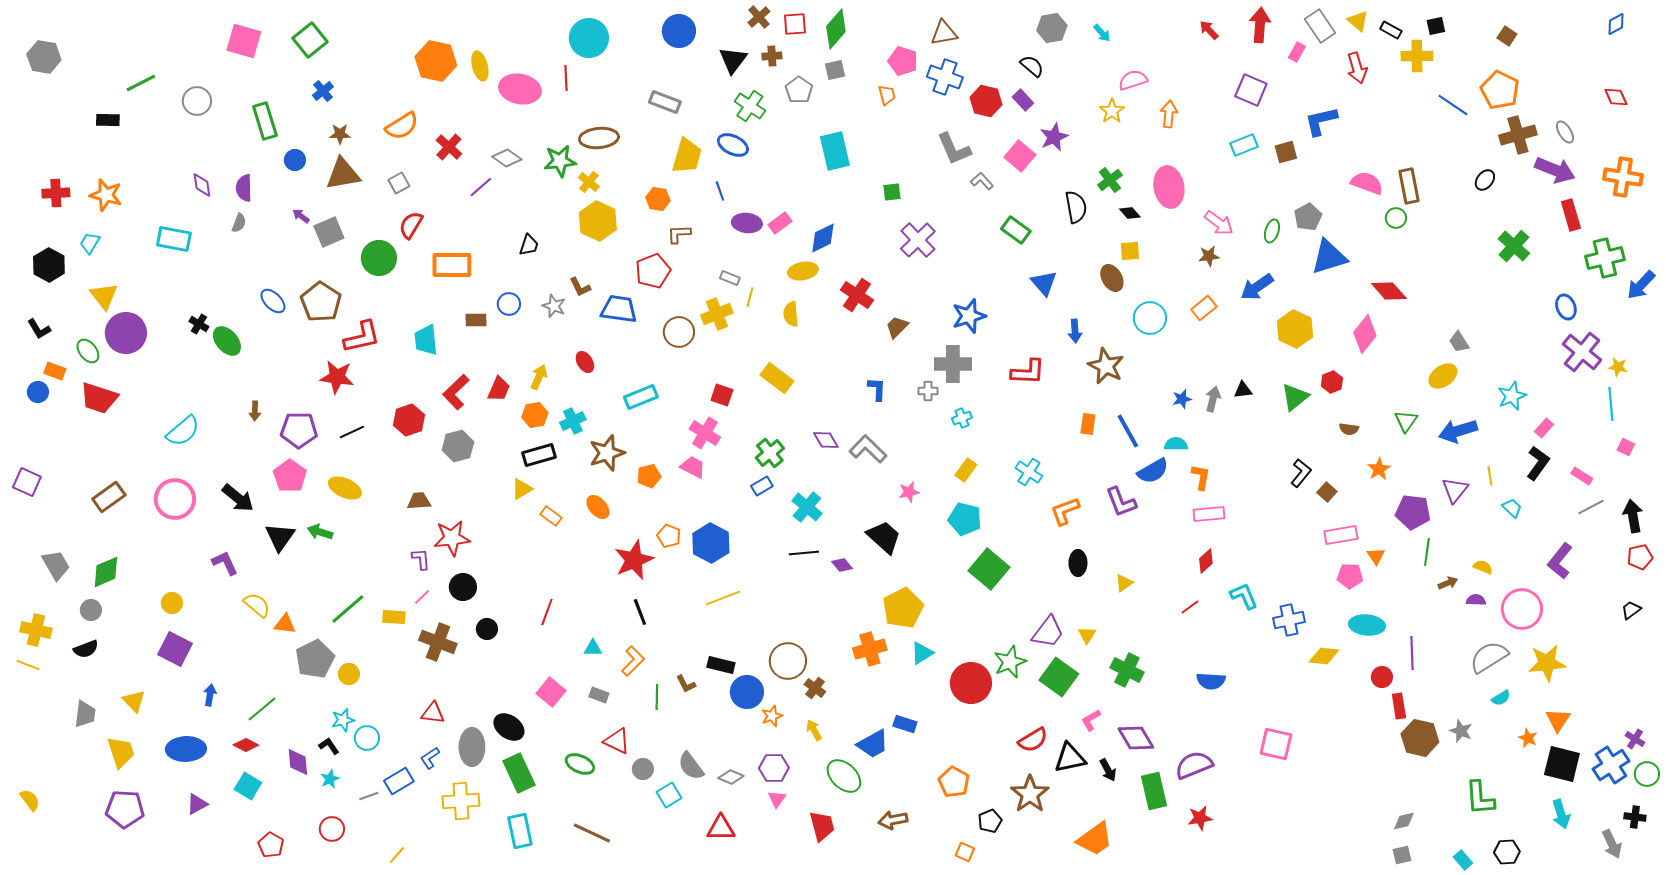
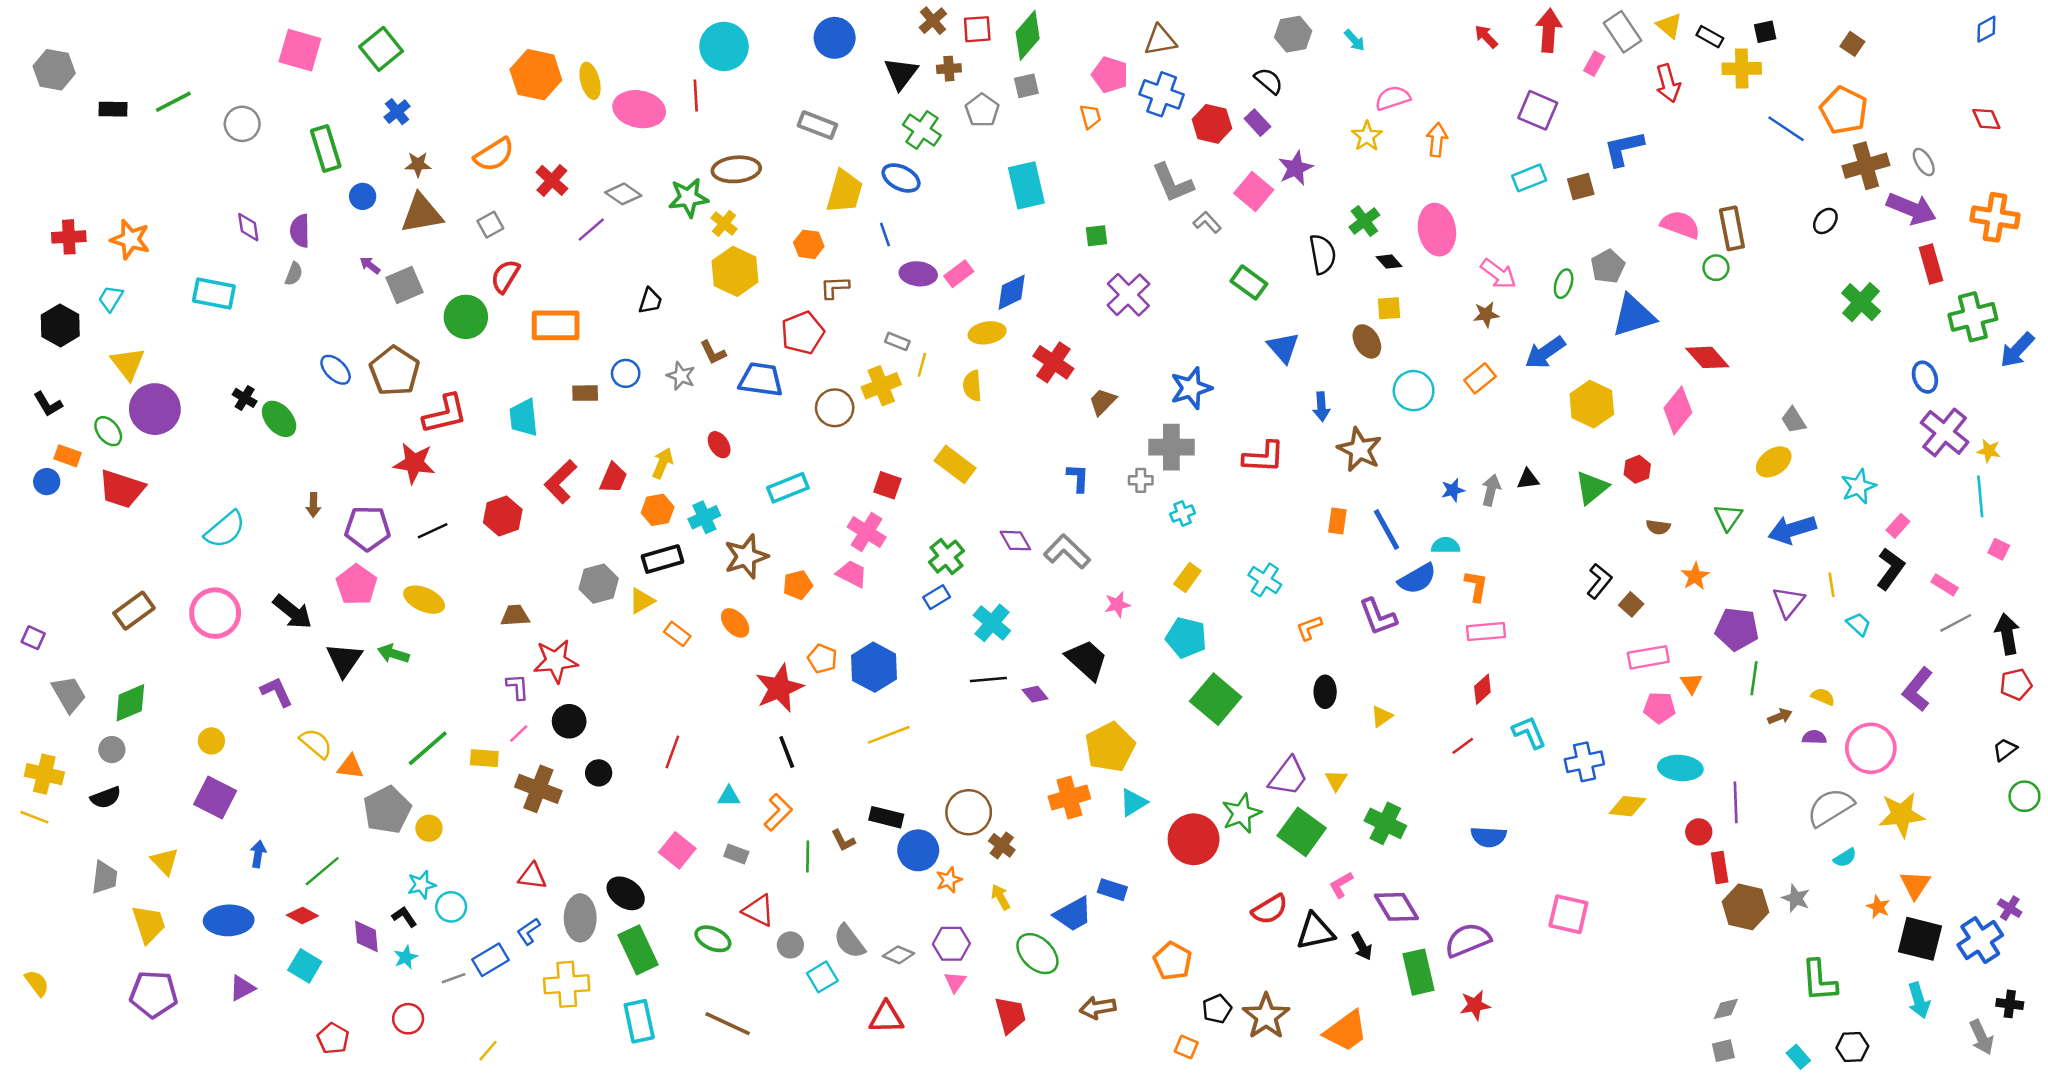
black rectangle: (108, 120) -> (113, 109), moved
gray hexagon: (458, 446) -> (599, 584), moved
purple square: (27, 482) -> (33, 638), moved, size x0.7
orange L-shape: (1065, 511) -> (1309, 628), size x0.7
green circle: (1647, 774) -> (2024, 796), moved
brown star: (1030, 794) -> (1266, 1016), moved

